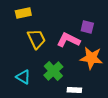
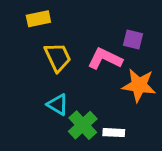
green cross: (53, 71) -> (83, 125), moved
cyan triangle: (23, 77) -> (58, 104), moved

